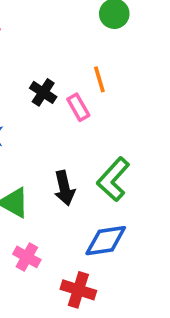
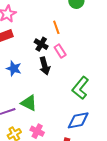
orange line: (99, 79) -> (56, 27), moved
black arrow: (64, 188) -> (45, 66), moved

